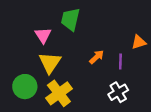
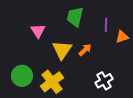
green trapezoid: (70, 19) -> (75, 17), moved
purple line: (120, 61) -> (106, 25), moved
yellow triangle: (50, 63) -> (62, 50), moved

